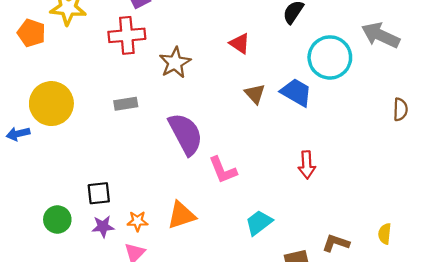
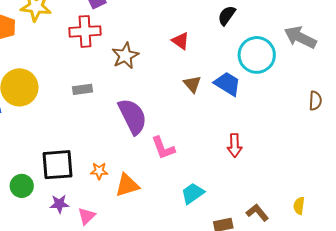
black square: (99, 193) -> (58, 165), size x1.6
orange star: (137, 221) -> (99, 171), moved
purple star: (103, 227) -> (59, 204), moved
brown L-shape: (336, 243) -> (257, 212), turned 30

